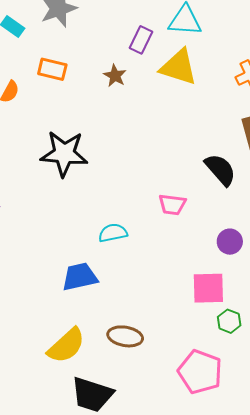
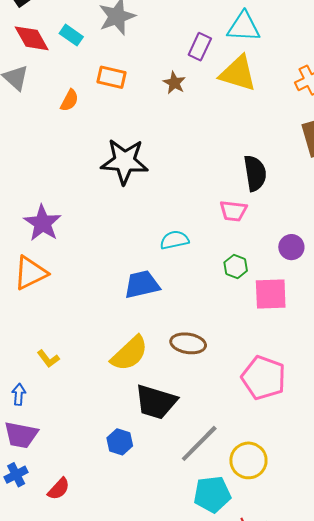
black semicircle: (220, 170) -> (255, 173), moved, turned 33
green hexagon: (229, 321) -> (236, 267), moved

